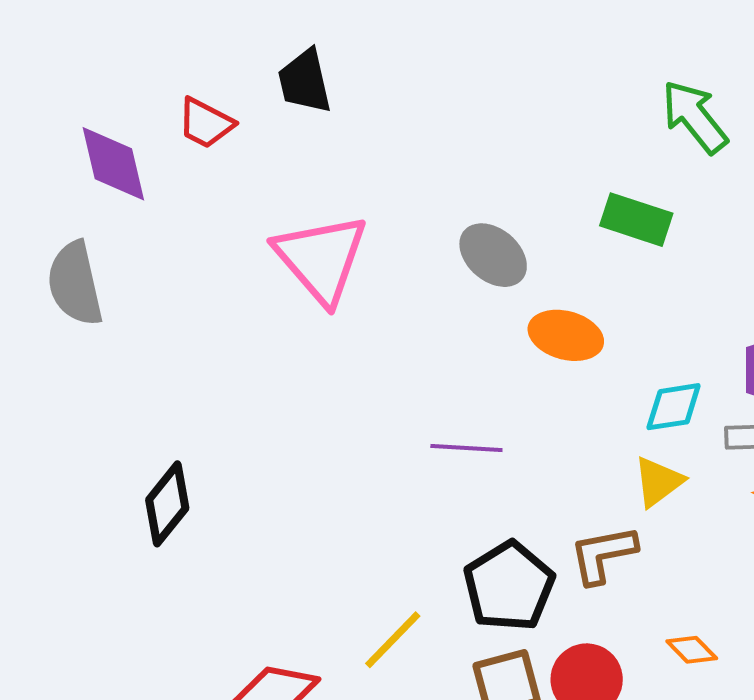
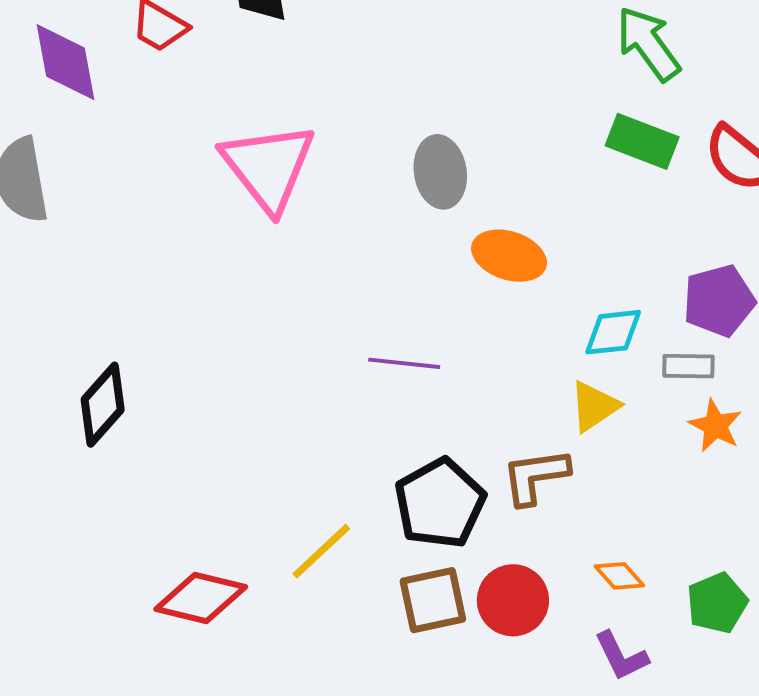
green rectangle: (636, 220) -> (642, 141), moved
gray ellipse: (493, 255) -> (440, 172), turned 38

